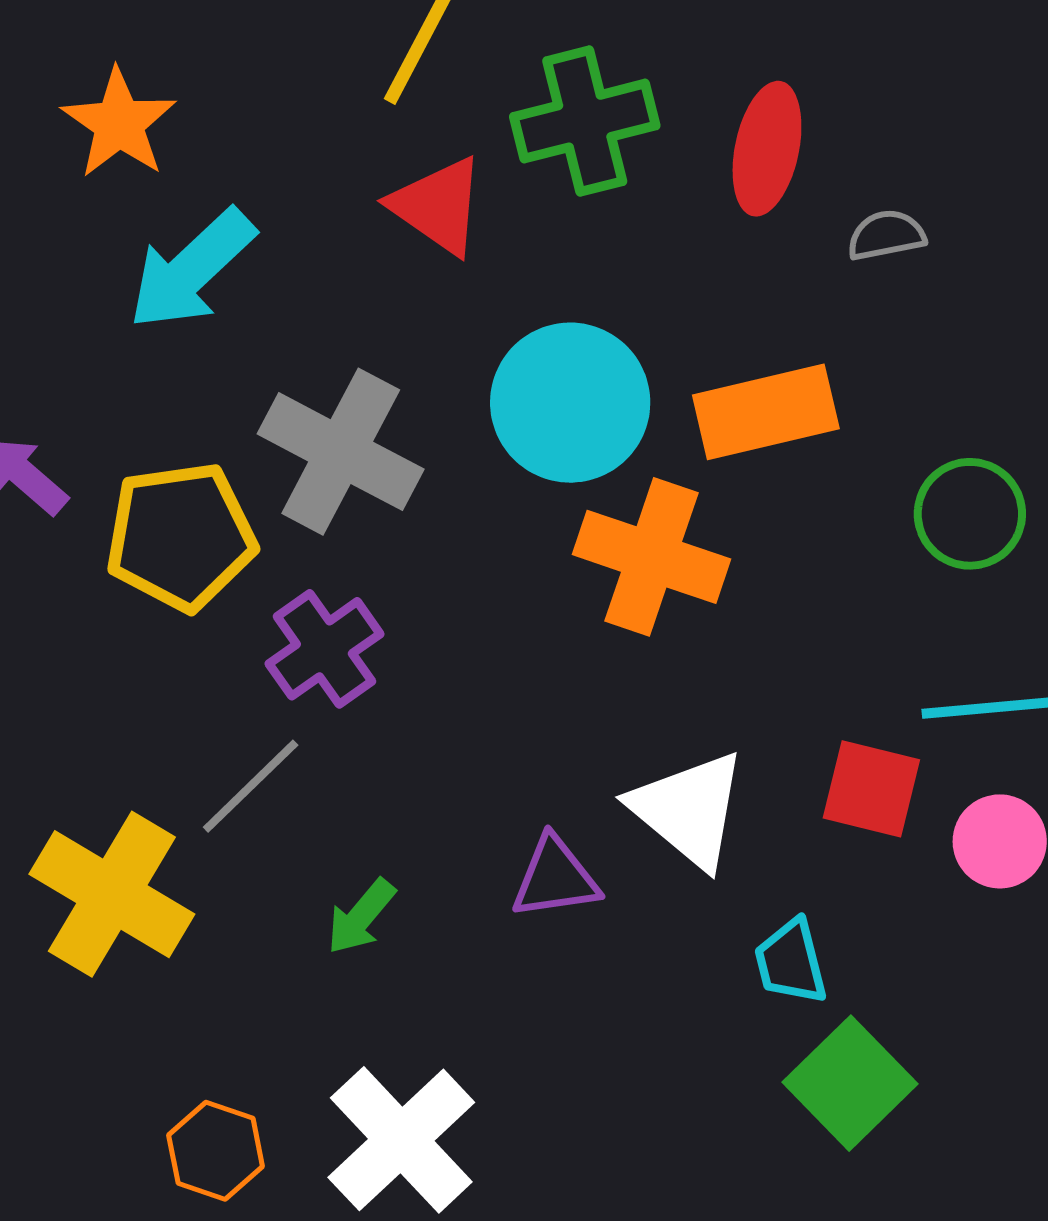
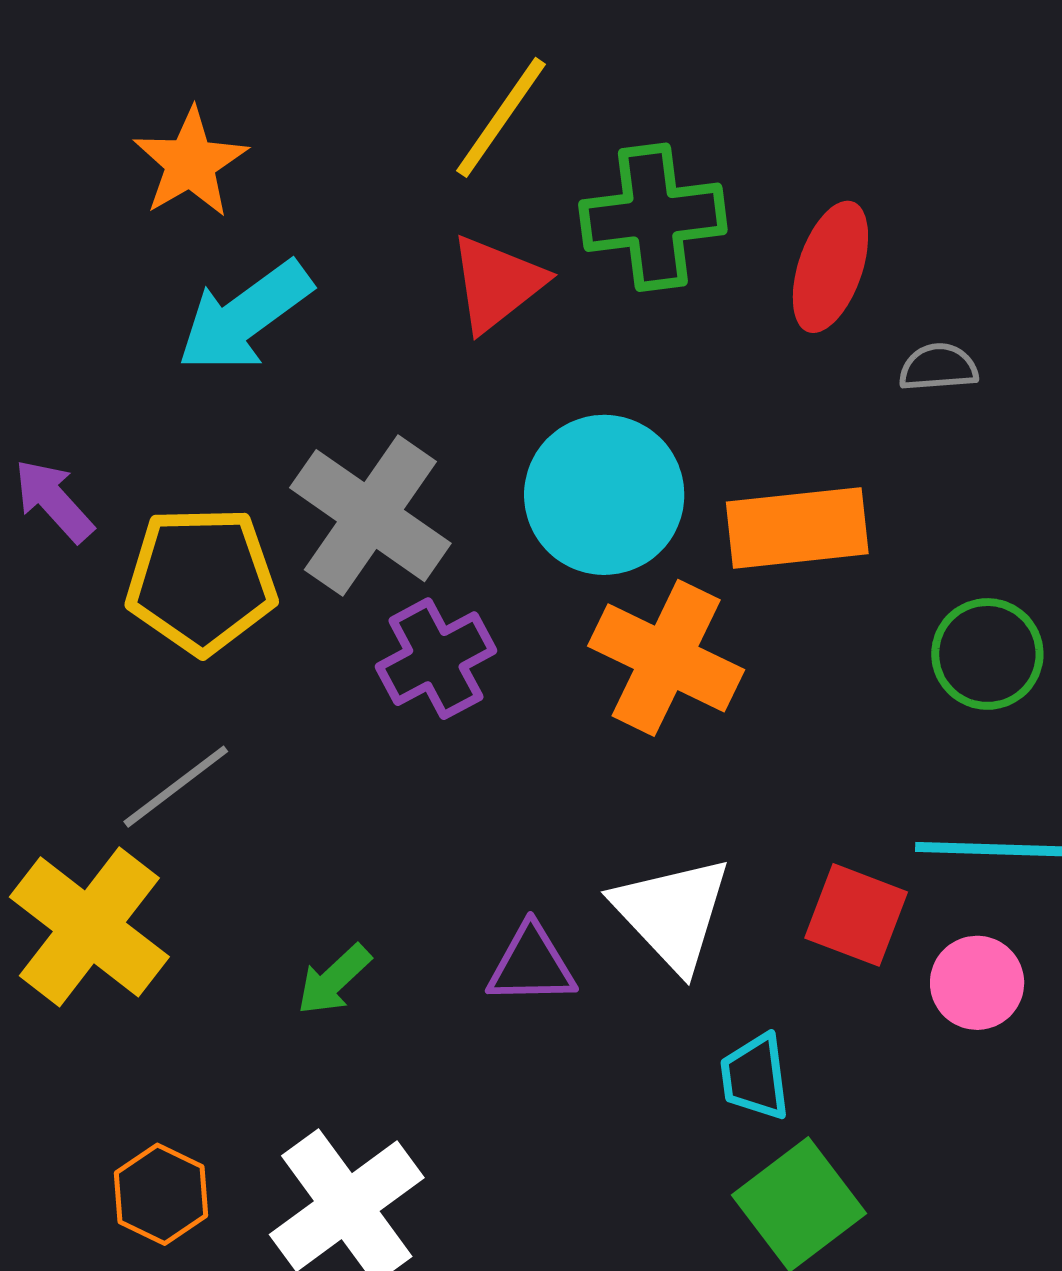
red triangle: (438, 206) -> (497, 283), turned 40
purple cross: (324, 649) -> (436, 659), moved
gray line: (251, 786) -> (176, 787), moved

